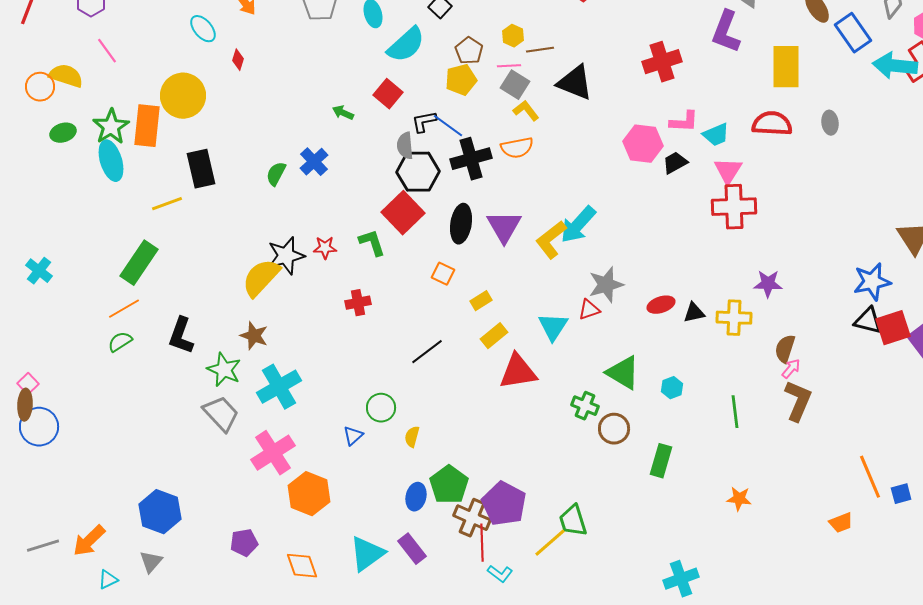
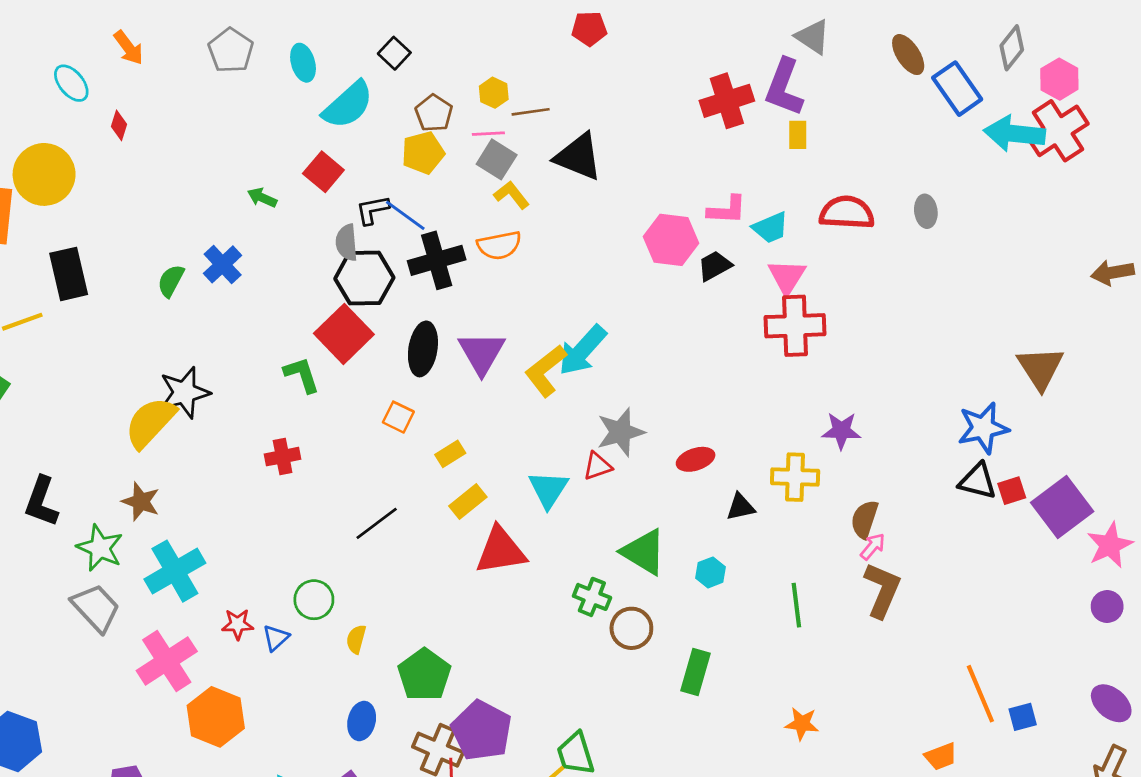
red cross: (662, 62) -> (727, 101), moved
yellow rectangle: (786, 67) -> (798, 135), moved, size x0.5
red star: (325, 248) -> (238, 624), moved
black triangle: (694, 313) -> (740, 507), moved
red square: (893, 328) -> (1012, 491), size x0.6
green pentagon: (449, 485) -> (424, 675), moved

